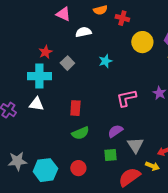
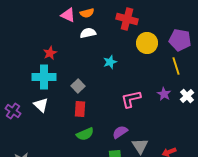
orange semicircle: (100, 10) -> (87, 13), moved
red cross: (122, 18) -> (127, 19), size x1.5
gray square: (67, 63) -> (78, 86), moved
white triangle: (36, 104) -> (41, 105), turned 35

